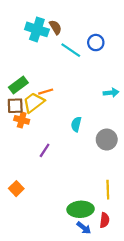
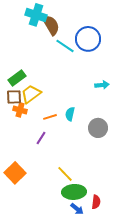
brown semicircle: (55, 27) -> (51, 25), size x1.5
cyan cross: (37, 29) -> (36, 15), moved
blue circle: (96, 43) -> (88, 39), size x1.6
orange line: (46, 92) -> (50, 117), moved
orange square: (16, 189) -> (15, 173), size x1.5
yellow line: (108, 190) -> (65, 174), moved, turned -42

